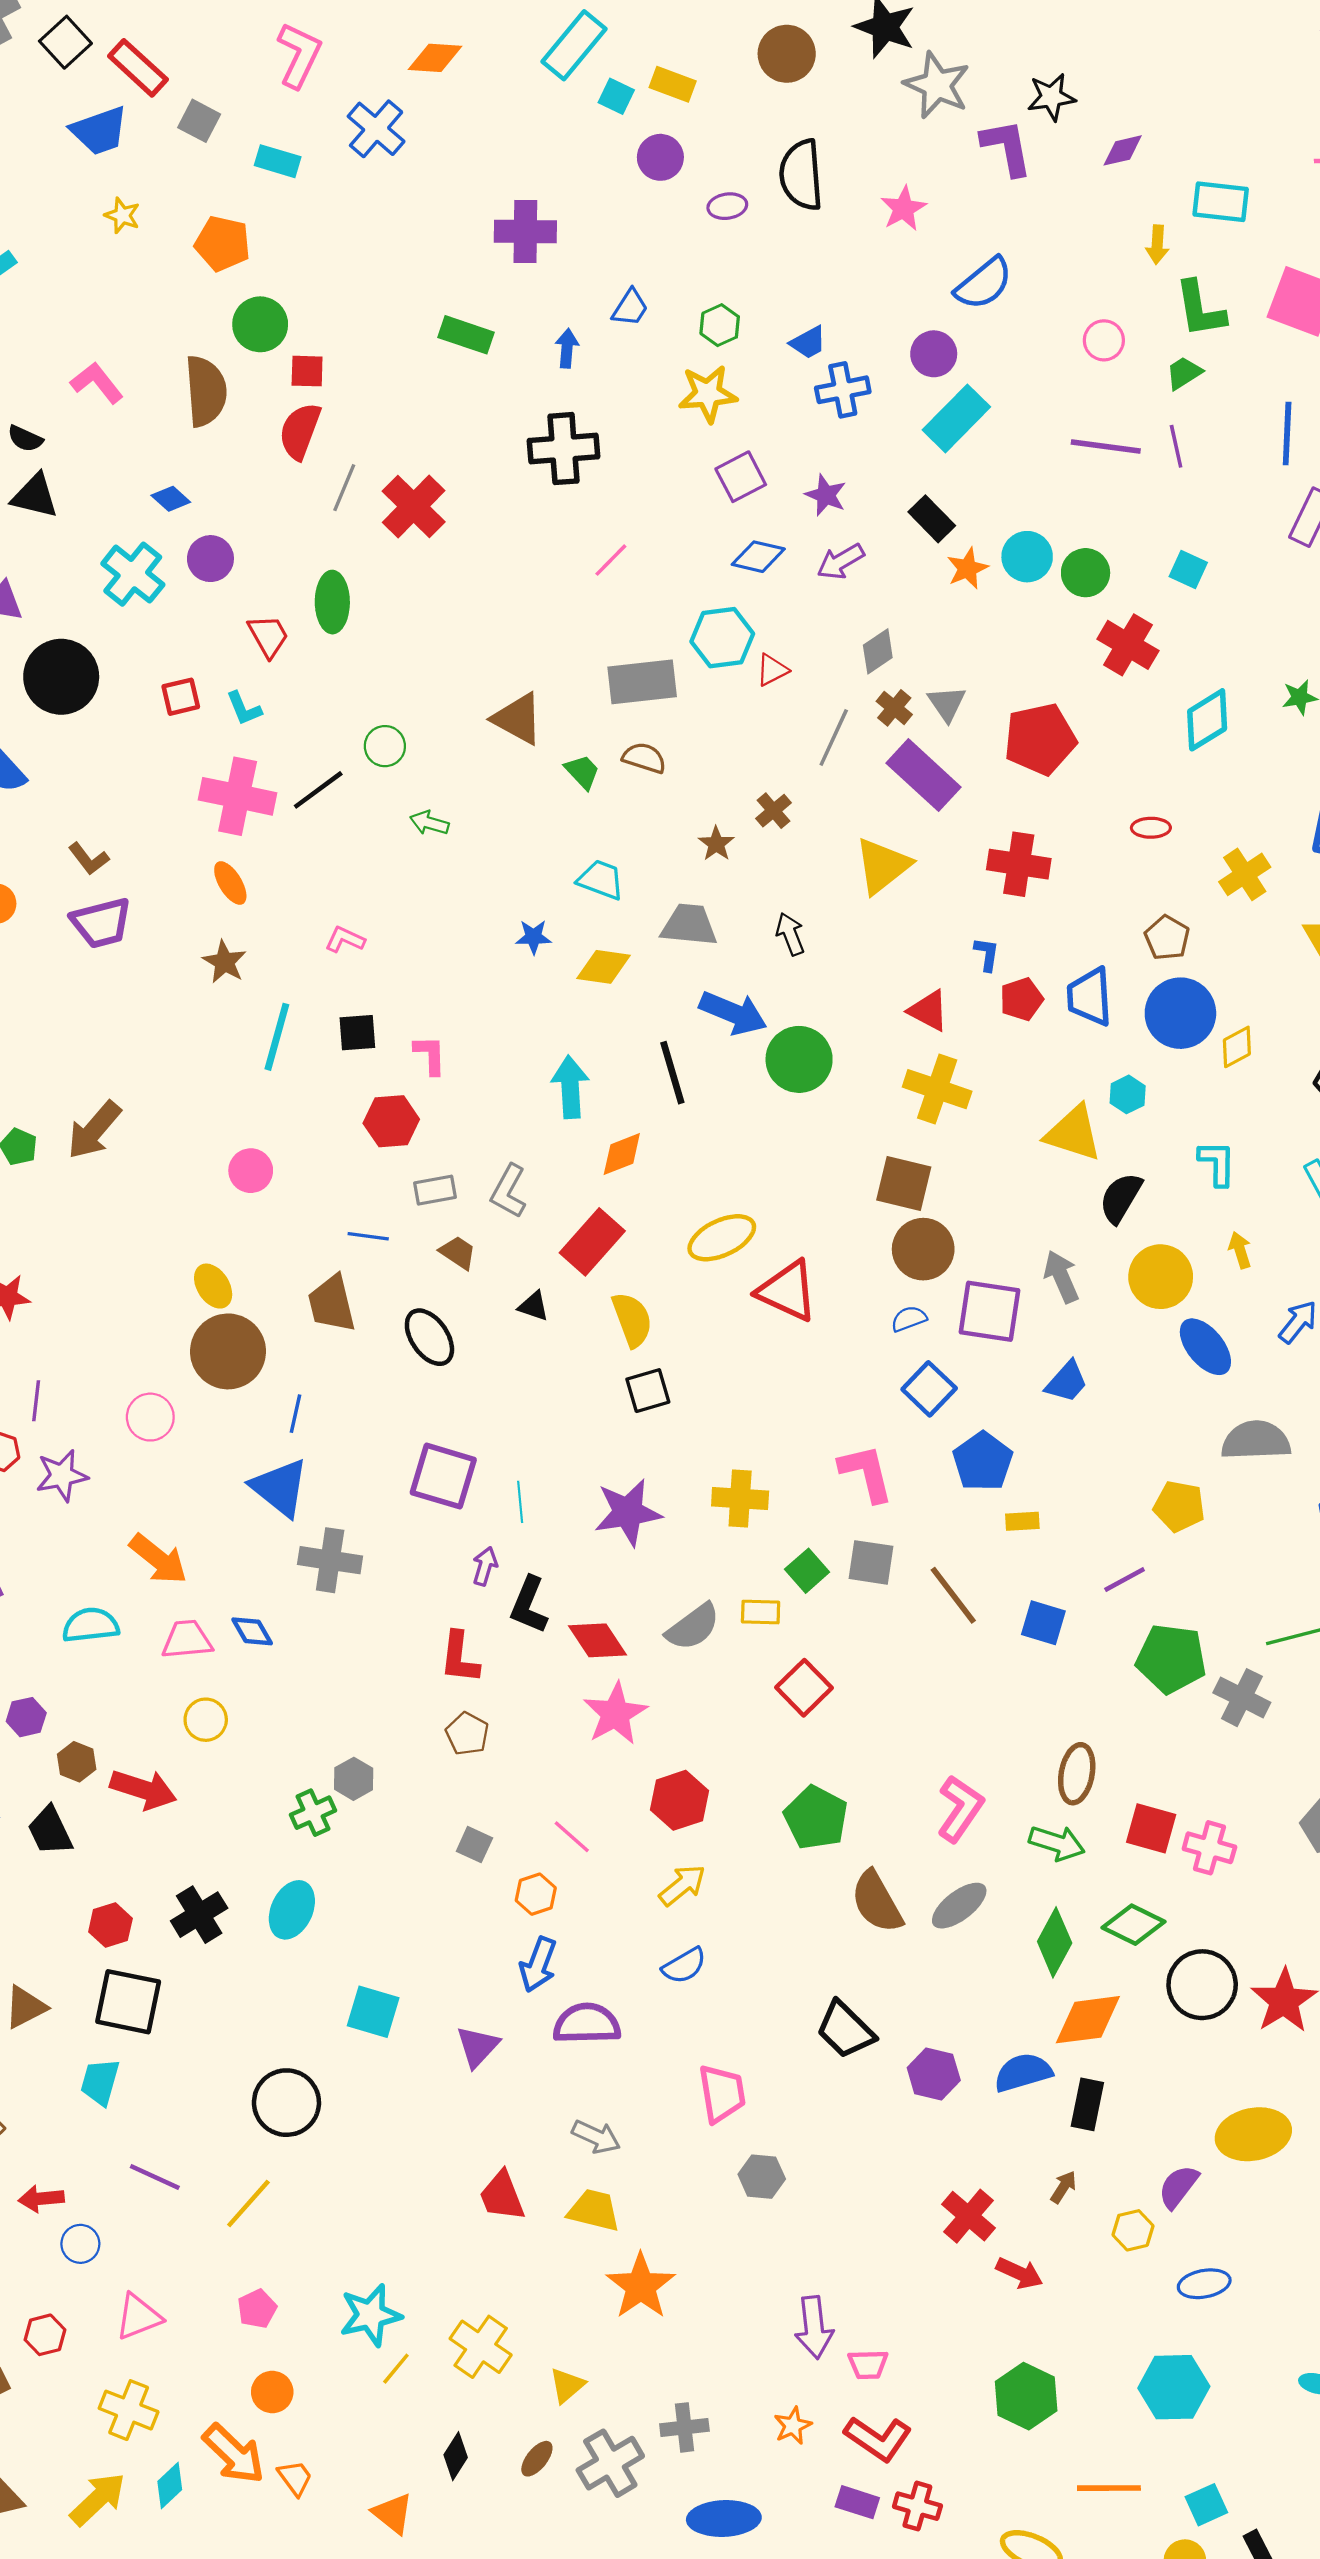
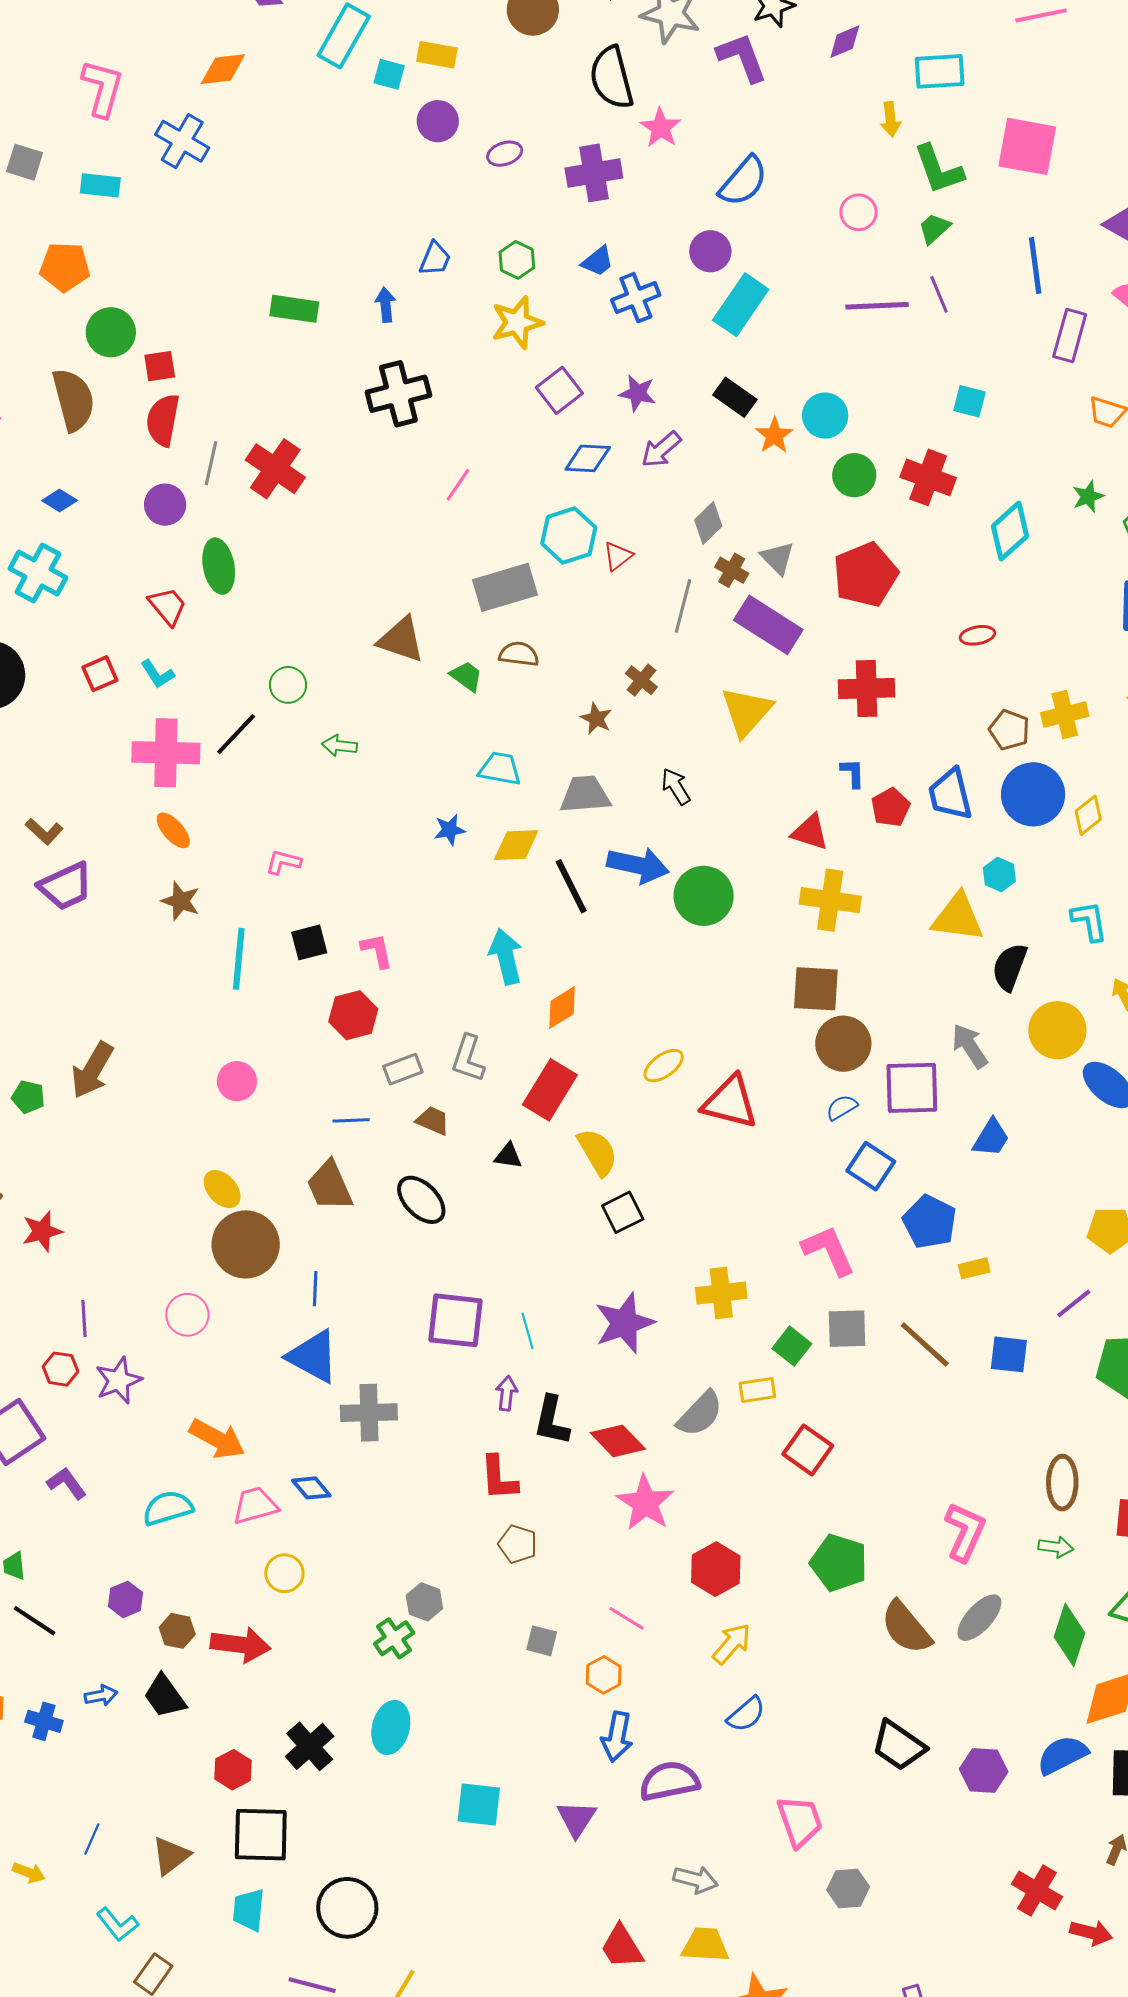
black semicircle: (801, 175) -> (612, 78), moved
purple cross: (525, 232) -> (594, 173), moved
purple circle: (210, 559) -> (165, 505), moved
green circle: (1086, 573) -> (854, 475), moved
yellow cross: (1245, 874) -> (1065, 714), moved, turned 30
black line: (672, 1073) -> (571, 886), moved
yellow ellipse: (722, 1238) -> (664, 1066), size x0.7
green arrow: (1057, 1843) -> (1056, 1547), size x0.7
black circle: (286, 2103) -> (347, 1908), moved

